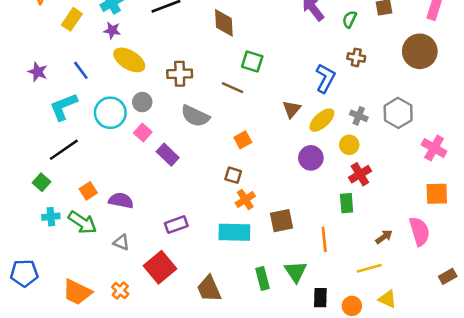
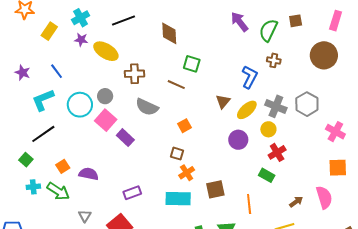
green semicircle: (350, 19) -> (268, 30), size x1.6
yellow ellipse: (129, 60) -> (106, 51), moved
gray cross: (359, 116) -> (276, 106), size x1.5
pink square: (143, 133) -> (106, 120), size x1.5
green rectangle: (347, 203) -> (267, 175), turned -56
gray triangle: (121, 242) -> (85, 216), moved, turned 40

